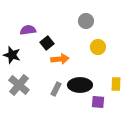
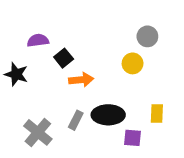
gray circle: (86, 21) -> (147, 36), moved
gray cross: (19, 85) -> (38, 132), moved

